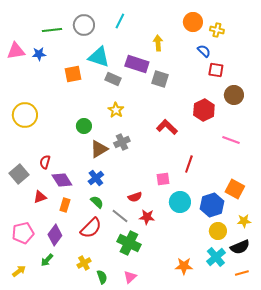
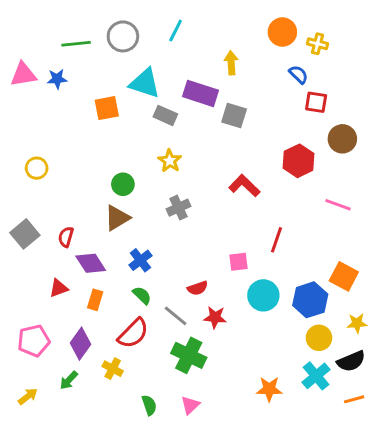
yellow circle: (25, 115) -> (37, 168), size x0.6
brown triangle: (99, 149) -> (117, 218), moved
gray square: (19, 174) -> (25, 234), moved
yellow cross: (84, 263) -> (113, 369), moved, turned -32

